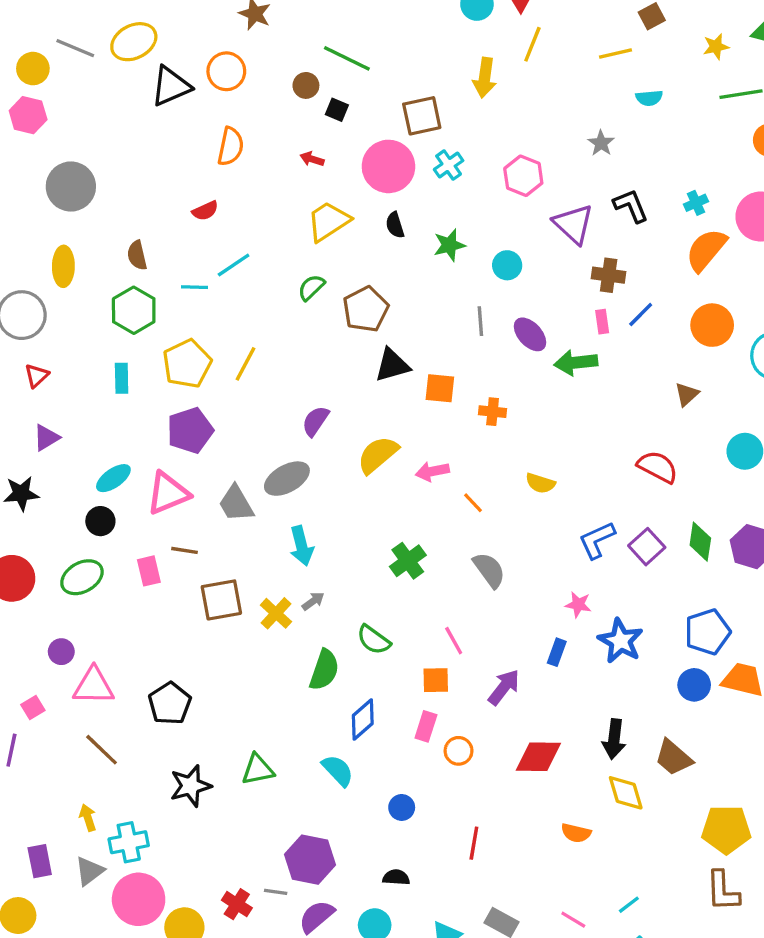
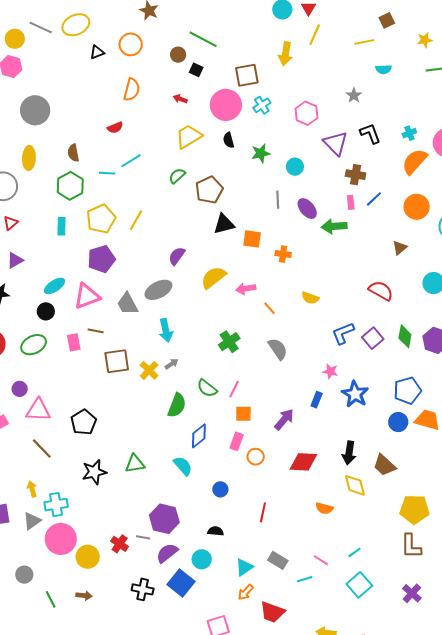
black triangle: (171, 86) -> (97, 52), size x0.6
pink line: (454, 641) -> (234, 389), moved, turned 54

